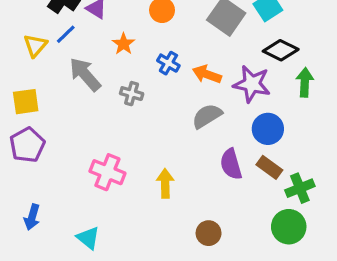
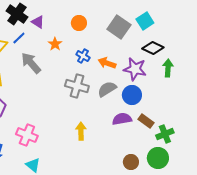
gray cross: (132, 94) -> (77, 86), moved, size x1.6
blue circle: (268, 129) -> (132, 95), moved
purple semicircle: (231, 164) -> (122, 119), turned 96
pink cross: (107, 172) -> (27, 135), moved
brown circle: (209, 233) -> (131, 162), moved

